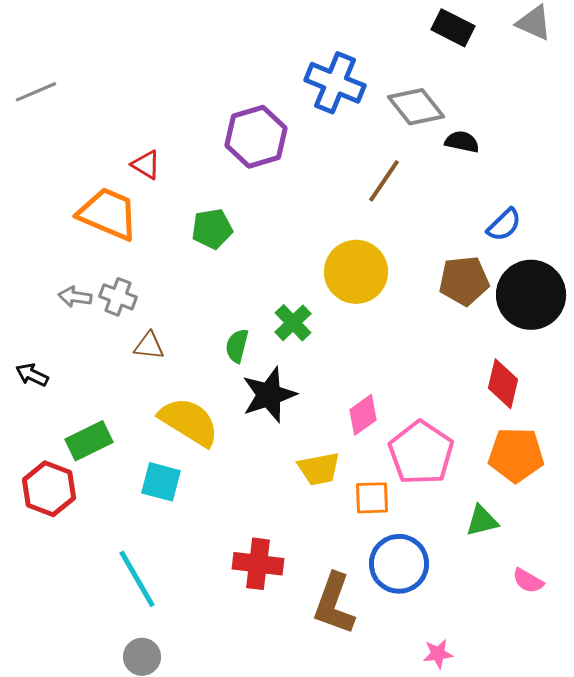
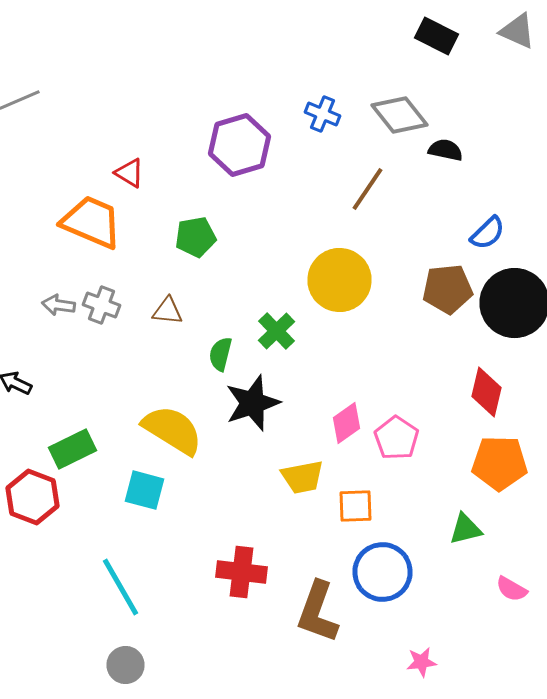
blue cross: (335, 83) -> (322, 114), moved, size x0.6
brown triangle: (149, 346) -> (168, 311), moved
pink pentagon: (421, 453) -> (396, 438), moved, size x0.7

